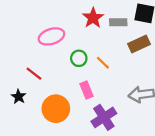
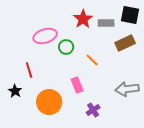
green circle: (79, 58) -> (66, 47), moved
red line: (34, 74) -> (29, 70), turned 35
purple cross: (104, 117) -> (93, 110), size x0.6

